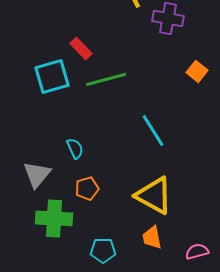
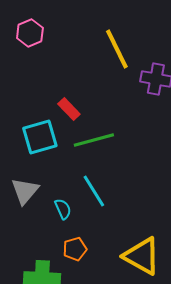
cyan line: (153, 130) -> (94, 191), moved
gray triangle: (37, 174) -> (25, 191), moved

